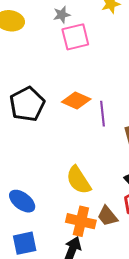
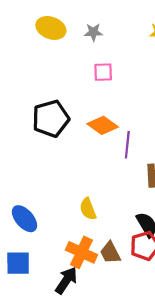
gray star: (62, 15) -> (93, 32), moved
pink square: (75, 37) -> (103, 72), moved, size x0.7
yellow semicircle: (79, 180) -> (88, 209), size x0.7

